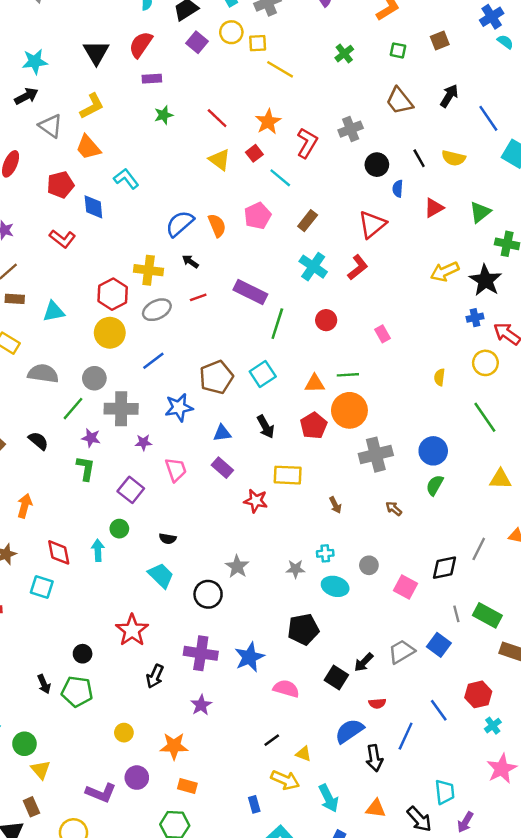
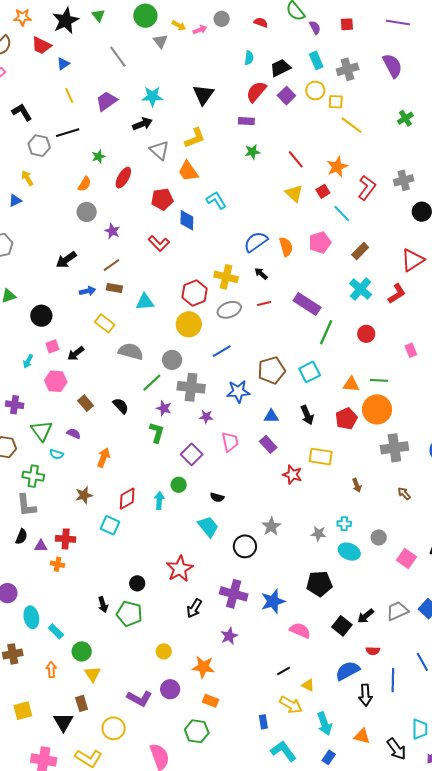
red semicircle: (141, 45) -> (256, 92), moved
red diamond: (59, 552) -> (127, 499), turned 65
blue line: (406, 736) -> (393, 680), turned -30

